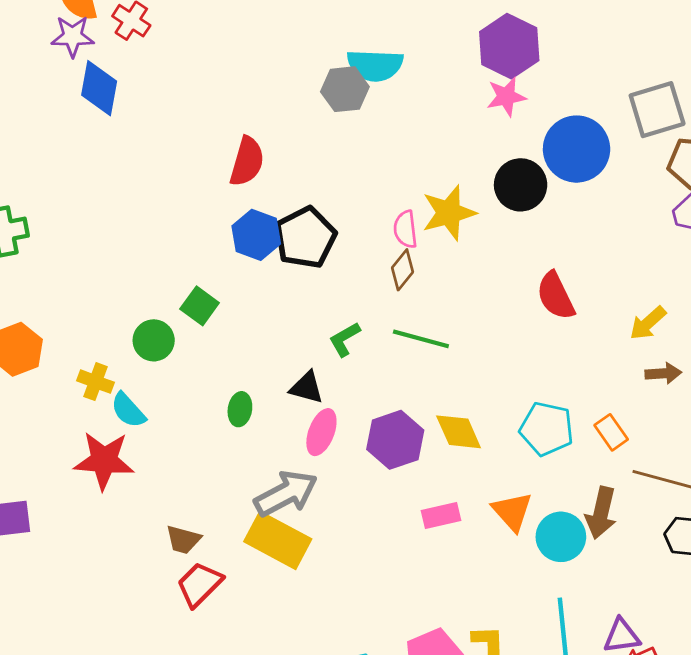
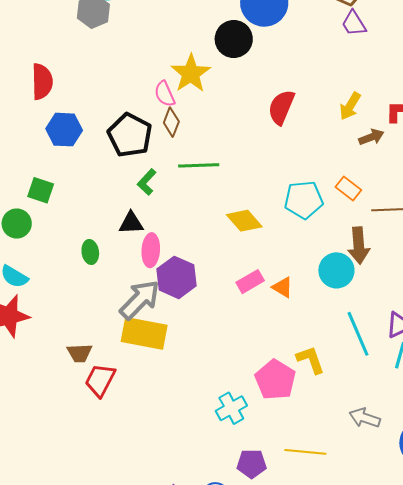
black pentagon: (305, 238) -> (130, 135), moved
red semicircle: (556, 296) -> (281, 107), turned 66
purple hexagon: (395, 440) -> (176, 277), moved
orange triangle: (512, 512) -> (283, 287), moved, size x0.7

